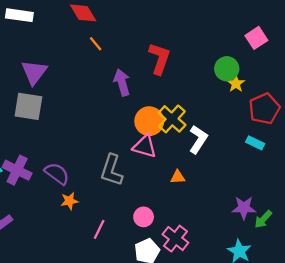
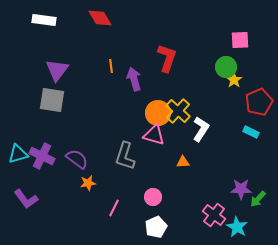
pink square: (256, 38) -> (240, 40), moved, turned 30
orange line: (96, 44) -> (111, 66), moved, turned 32
pink cross: (175, 239) -> (214, 215), moved

